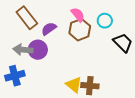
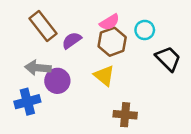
pink semicircle: (78, 15) -> (109, 22), turned 98
purple circle: (38, 50) -> (57, 81), moved
yellow triangle: (74, 85) -> (104, 76), moved

